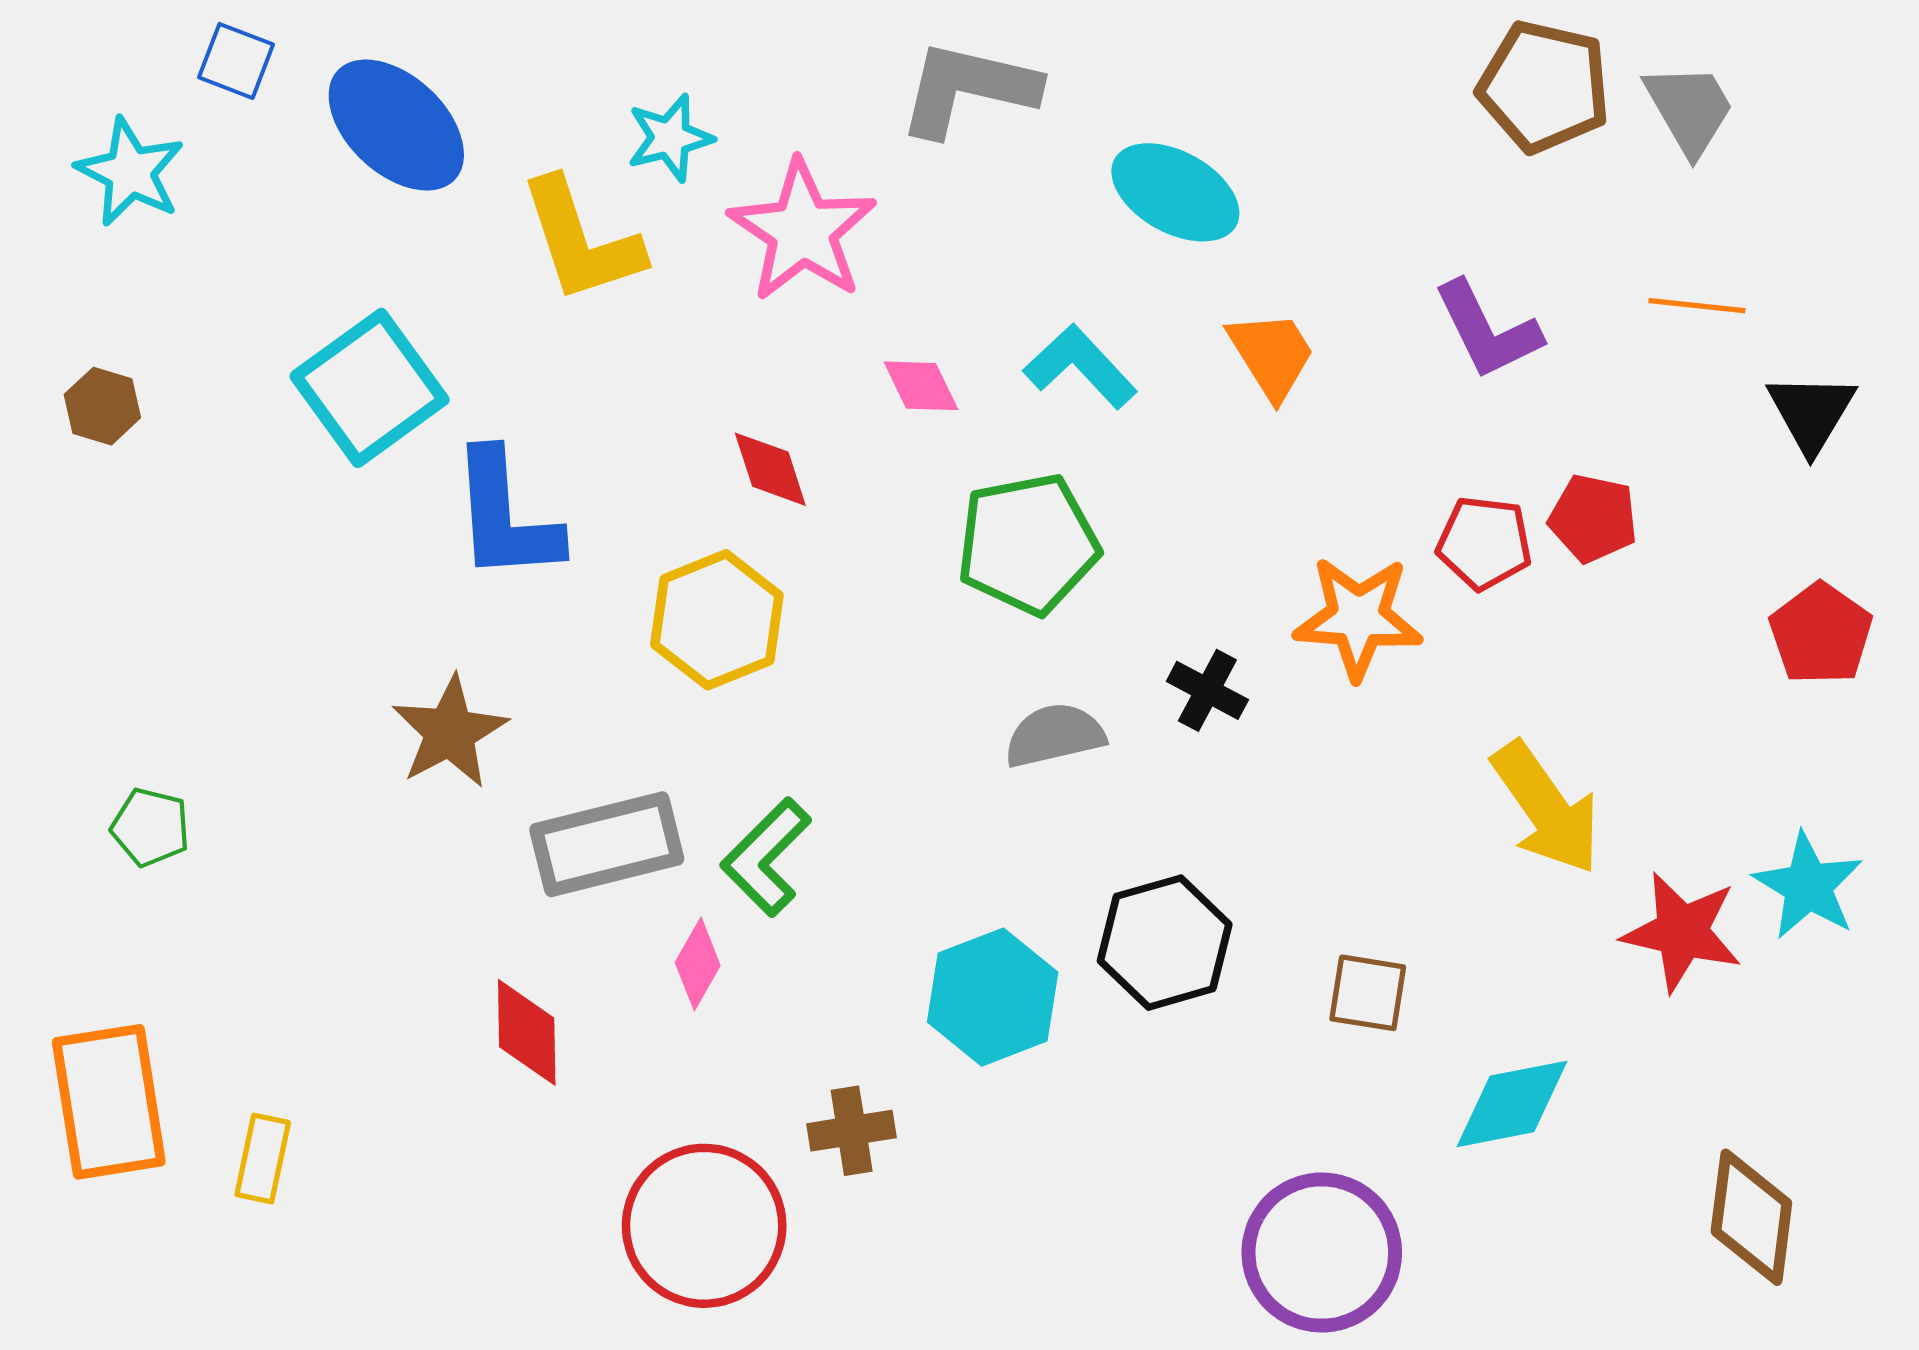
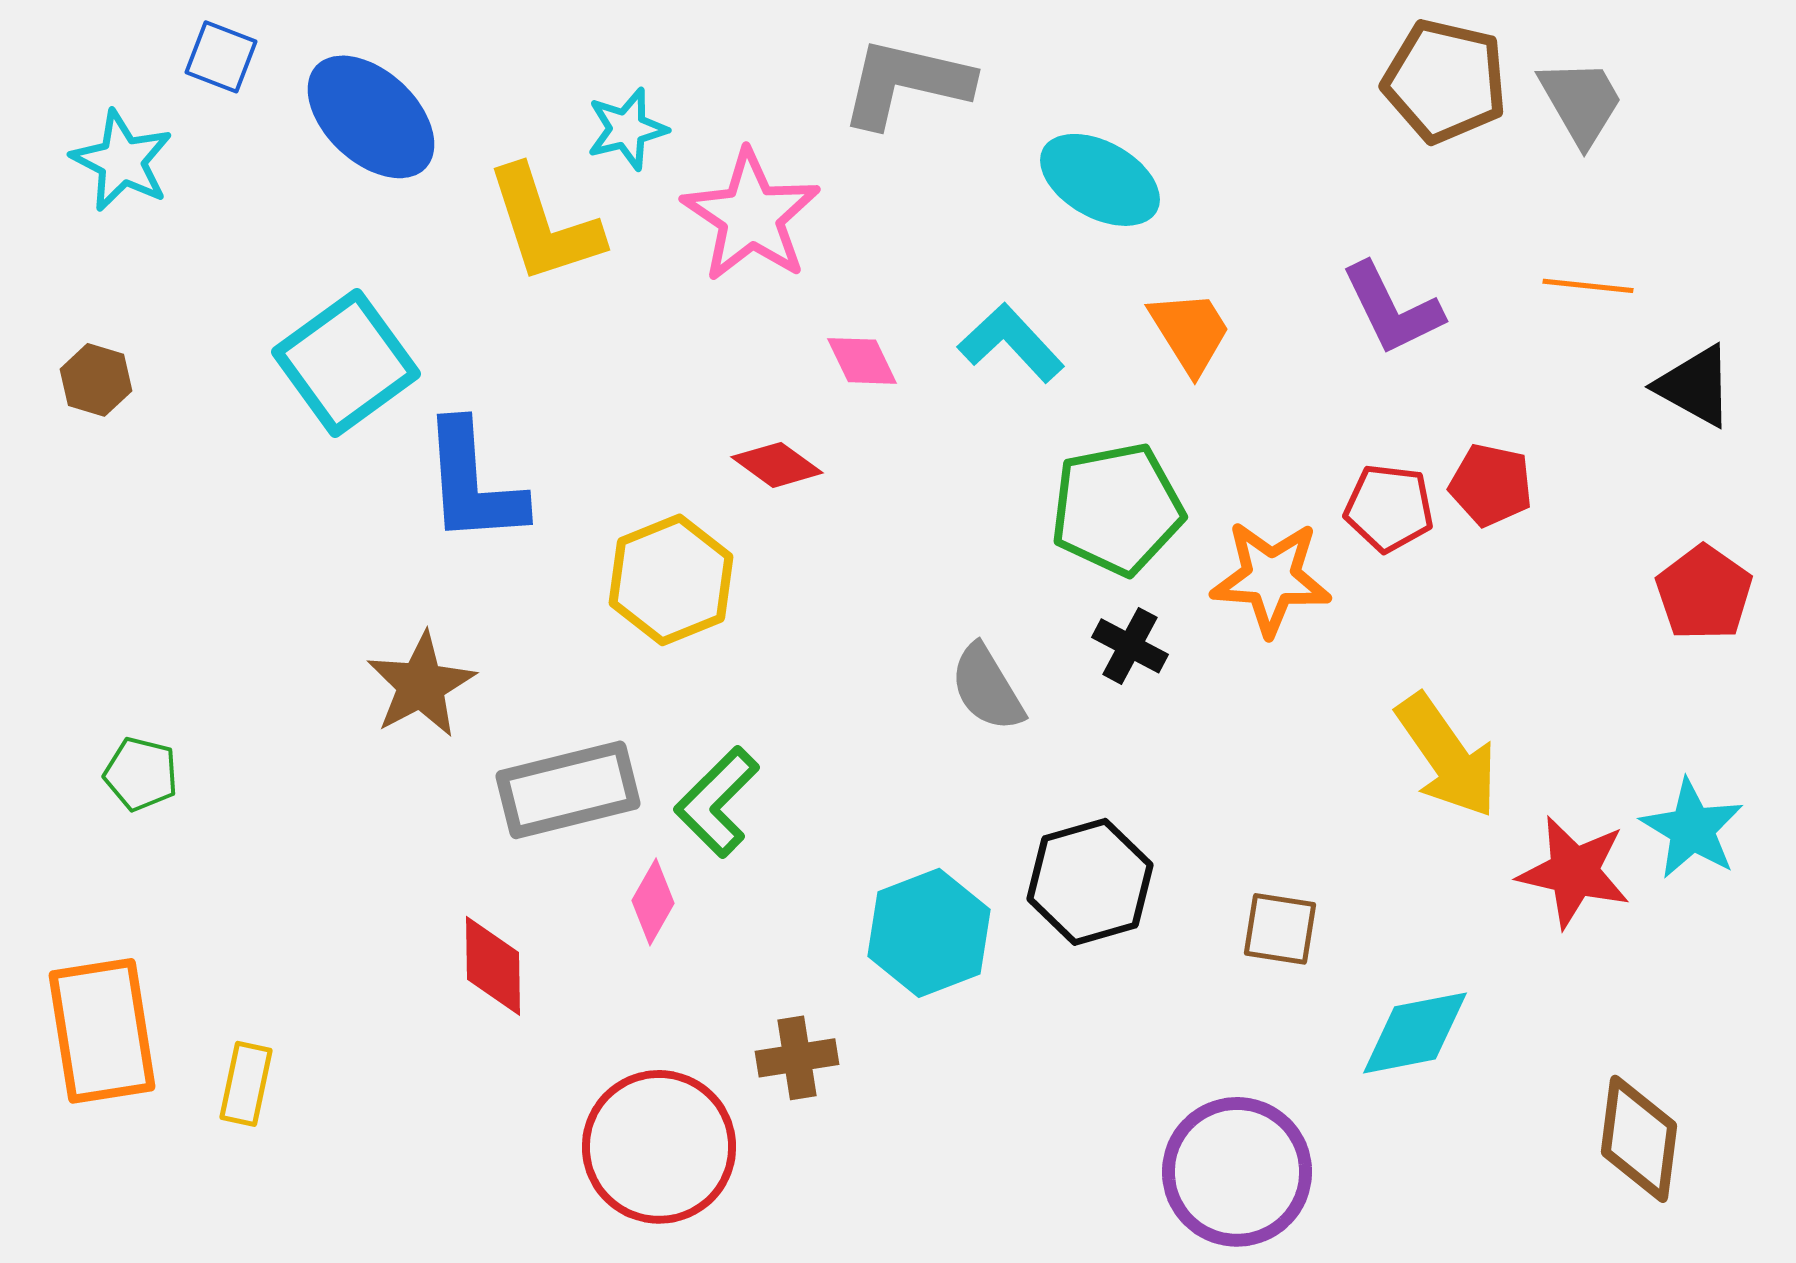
black triangle: (1811, 413) -> (1695, 386), turned -32
red diamond: (770, 469) -> (777, 465), moved, turned -36
green pentagon: (1028, 544) -> (1117, 509), moved
gray semicircle: (1055, 735) -> (987, 688), turned -108

